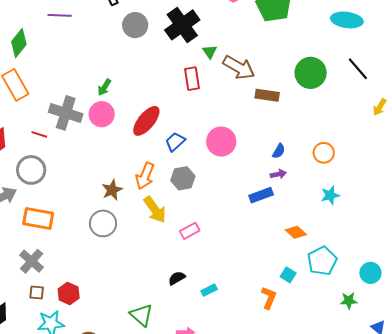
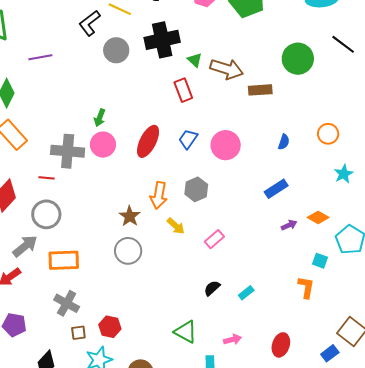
black cross: (182, 25) -> (162, 40), turned 36
blue trapezoid: (175, 142) -> (188, 139), moved
purple arrow: (278, 174) -> (289, 225), moved
yellow arrow: (155, 210) -> (176, 226), size x0.7

